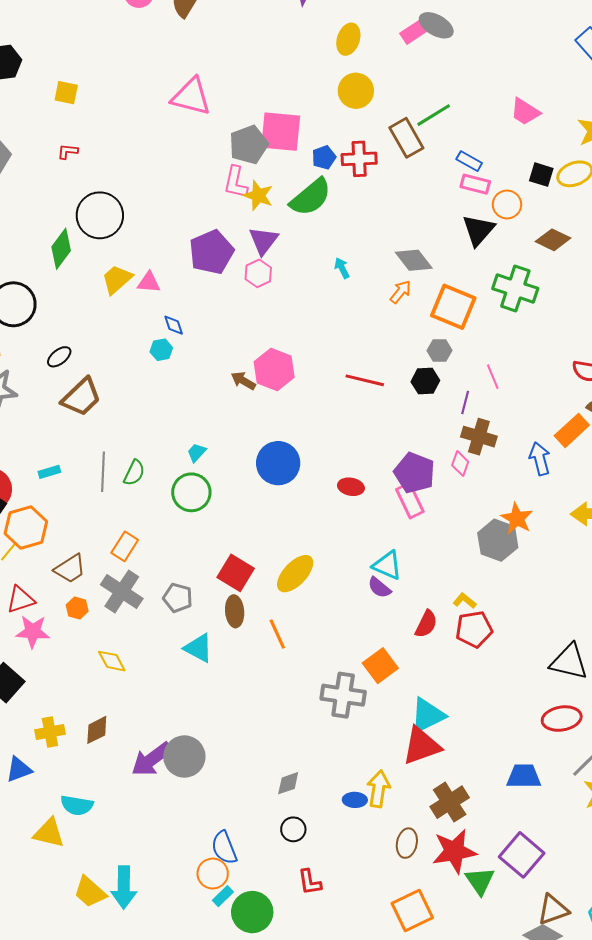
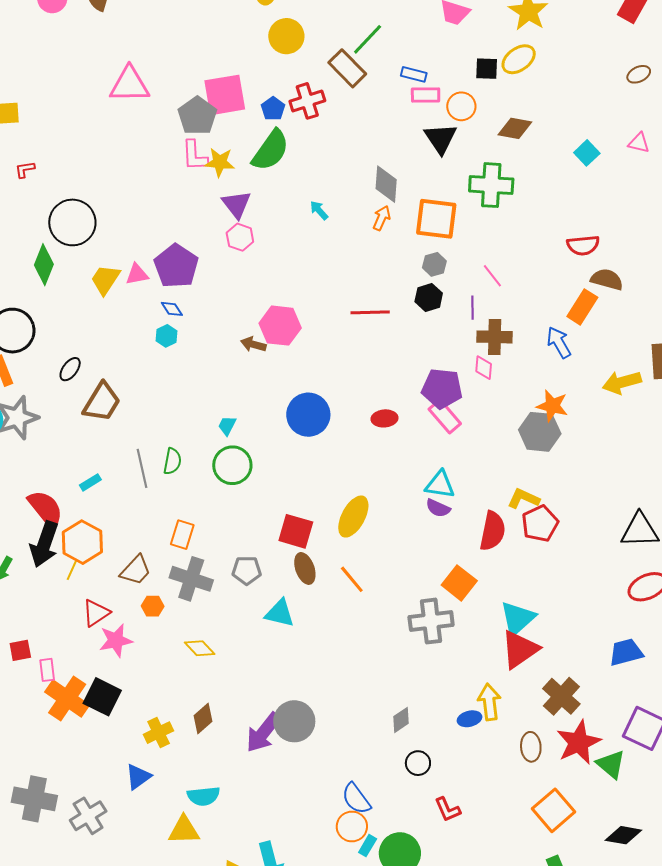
purple pentagon: (211, 252) -> (176, 266), moved
gray diamond: (414, 260) -> (386, 184), turned 57
yellow L-shape: (465, 601) -> (523, 499), size x1.4
red semicircle: (426, 624) -> (493, 531), size x1.4

